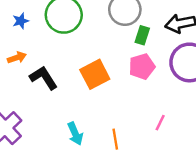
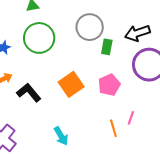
pink pentagon: (142, 66) -> (109, 85), moved
orange line: (115, 139) -> (113, 128), moved

